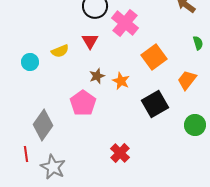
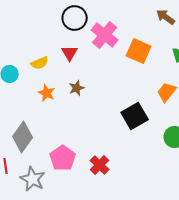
orange square: (154, 57) -> (139, 51), moved, turned -30
orange star: (121, 81) -> (47, 93), moved
pink pentagon: (83, 103) -> (63, 158), moved

